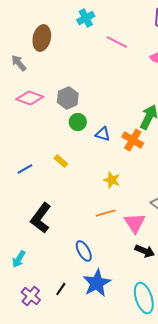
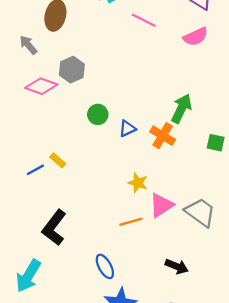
gray hexagon: (68, 98) -> (72, 70), moved
blue triangle: (103, 134) -> (127, 129), turned -42
yellow rectangle: (61, 161) -> (58, 160), moved
pink triangle: (135, 223) -> (161, 205), moved, turned 30
cyan arrow: (19, 259) -> (28, 276), size x1.6

